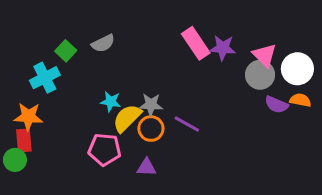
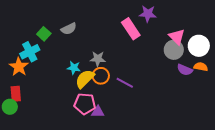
purple star: (223, 48) -> (148, 14), moved
gray star: (151, 105) -> (98, 59), moved
orange star: (28, 117) -> (19, 67), moved, turned 30
orange circle: (151, 129) -> (101, 76), moved
pink pentagon: (105, 149) -> (85, 104), moved

